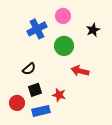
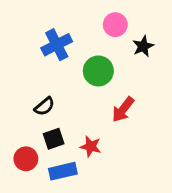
pink circle: (63, 16) -> (115, 25), moved
red arrow: (80, 71) -> (123, 109), turned -66

